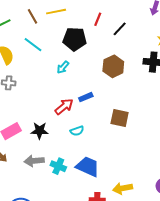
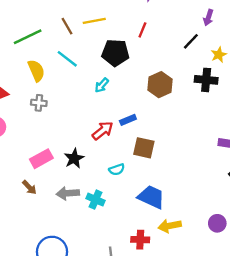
black line: (120, 29) -> (191, 41), moved
brown square: (120, 118) -> (144, 148), moved
black star: (40, 131) -> (74, 158), turned -30
cyan semicircle: (77, 131) -> (117, 169), moved
blue trapezoid: (88, 167) -> (151, 197), moved

